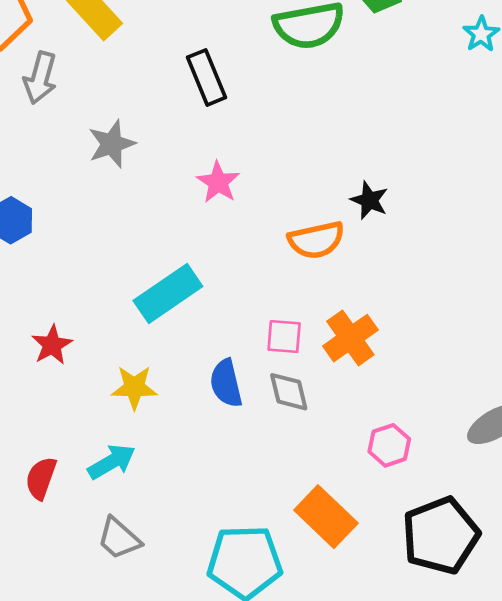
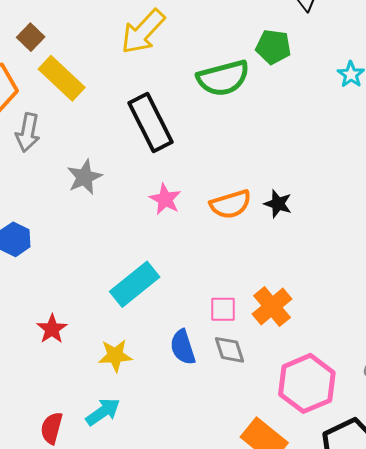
black rectangle: (206, 77) -> (151, 122), size x1.4
orange semicircle: (316, 240) -> (231, 204), moved
pink hexagon: (389, 445) -> (307, 383), size x1.8

